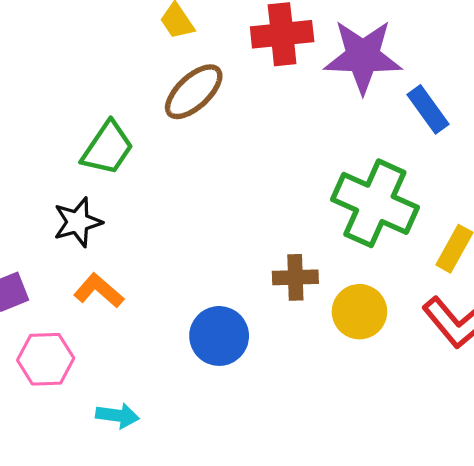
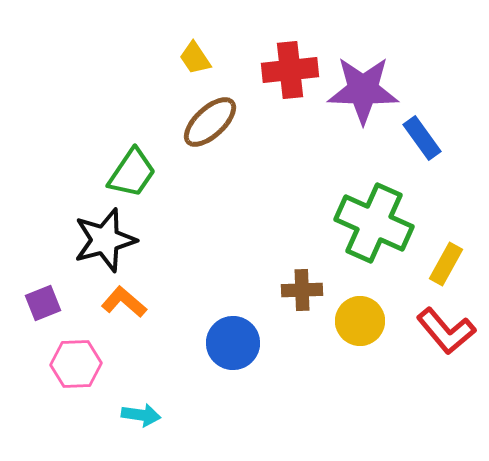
black star: (78, 222) -> (105, 240), size x1.4

